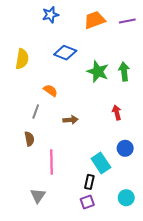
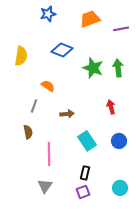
purple line: (127, 21) -> (121, 29), moved
cyan rectangle: (101, 163) -> (87, 141), moved
gray triangle: (38, 196) -> (45, 186), moved

